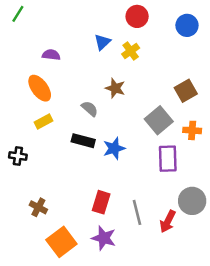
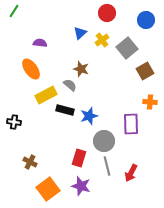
brown star: (115, 88) -> (81, 69), moved
gray square: (159, 120) -> (127, 48), moved
yellow rectangle: (44, 121) -> (46, 95), moved, size x1.5
gray circle: (192, 201) -> (104, 141), moved

